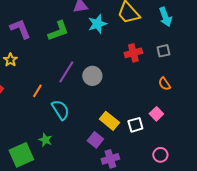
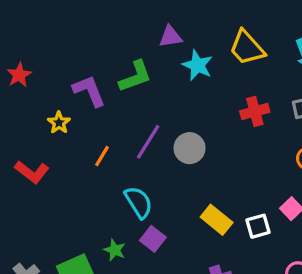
cyan star: (97, 24) -> (197, 65), turned -30
purple L-shape: (20, 29) -> (89, 91), moved
orange line: (37, 91) -> (102, 156), moved
purple square: (95, 140) -> (153, 239), moved

